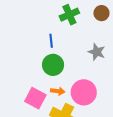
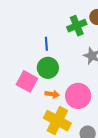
green cross: (69, 15) -> (77, 26), moved
pink square: (35, 98) -> (27, 81), moved

